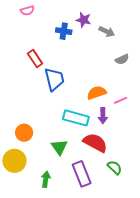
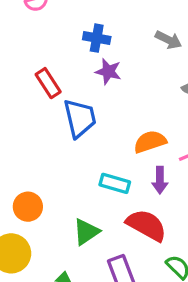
purple star: (84, 20) -> (108, 71), moved
cyan rectangle: (76, 118) -> (115, 183), size x0.7
green triangle: (59, 147) -> (86, 232), turned 30

